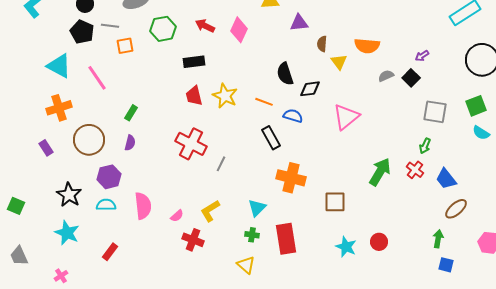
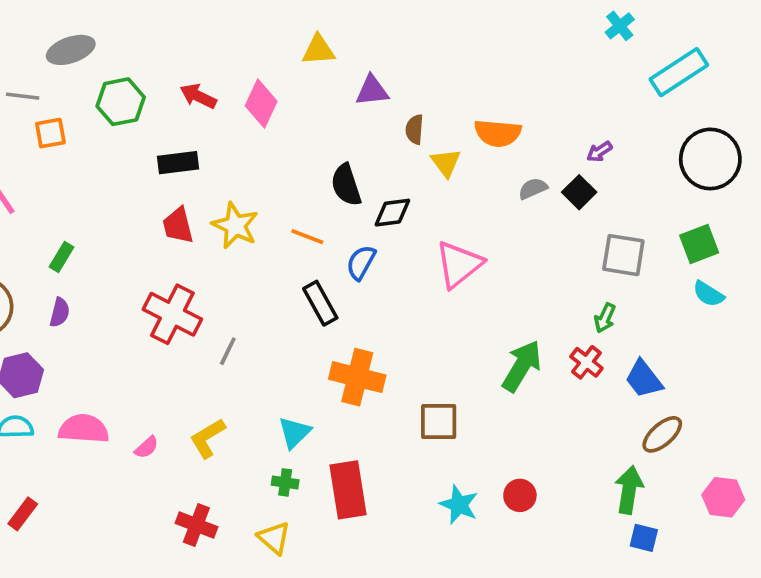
blue semicircle: (293, 116) -> (361, 262), turned -78
pink semicircle: (143, 206) -> (84, 429), turned -80
green arrow: (438, 239) -> (629, 490), size x1.4
red cross: (193, 240) -> (196, 525), moved

